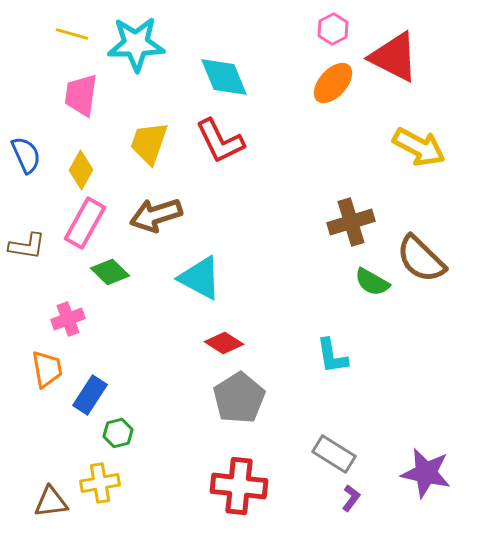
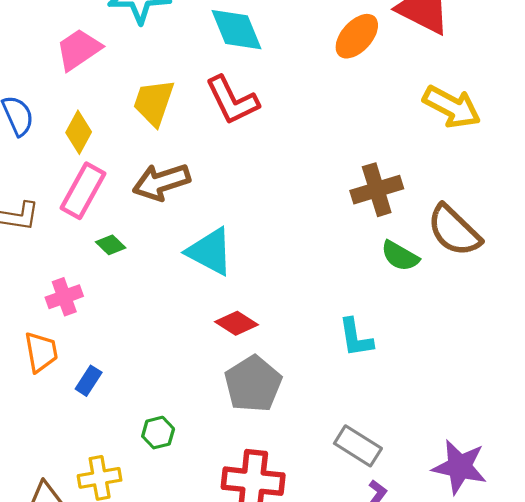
pink trapezoid: (81, 95) -> (79, 49), turned 48
green diamond: (110, 272) -> (111, 245), size x0.7
blue rectangle: (90, 395) -> (89, 381), size x0.7
green hexagon: (118, 433) -> (158, 433), moved

